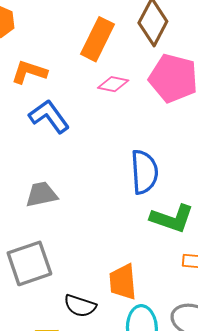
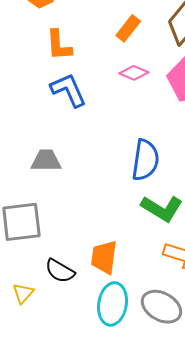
orange rectangle: (97, 39) -> (128, 28), size x0.7
orange L-shape: (29, 72) -> (59, 45), turned -124

